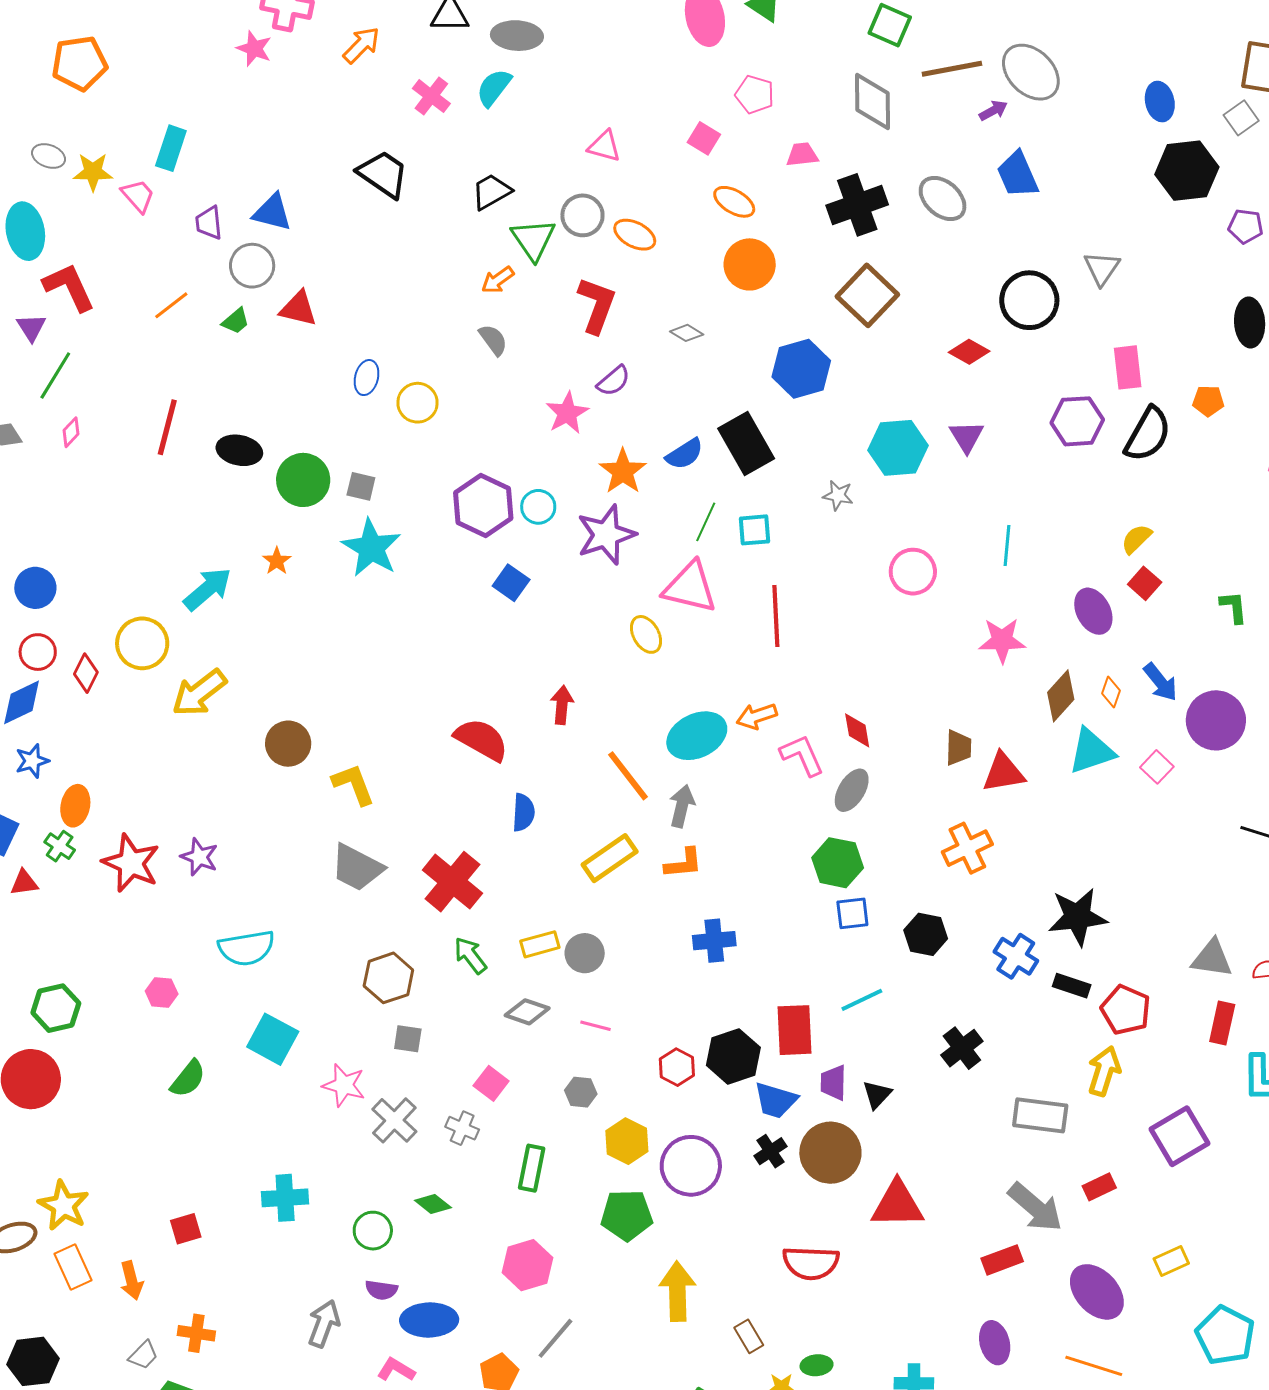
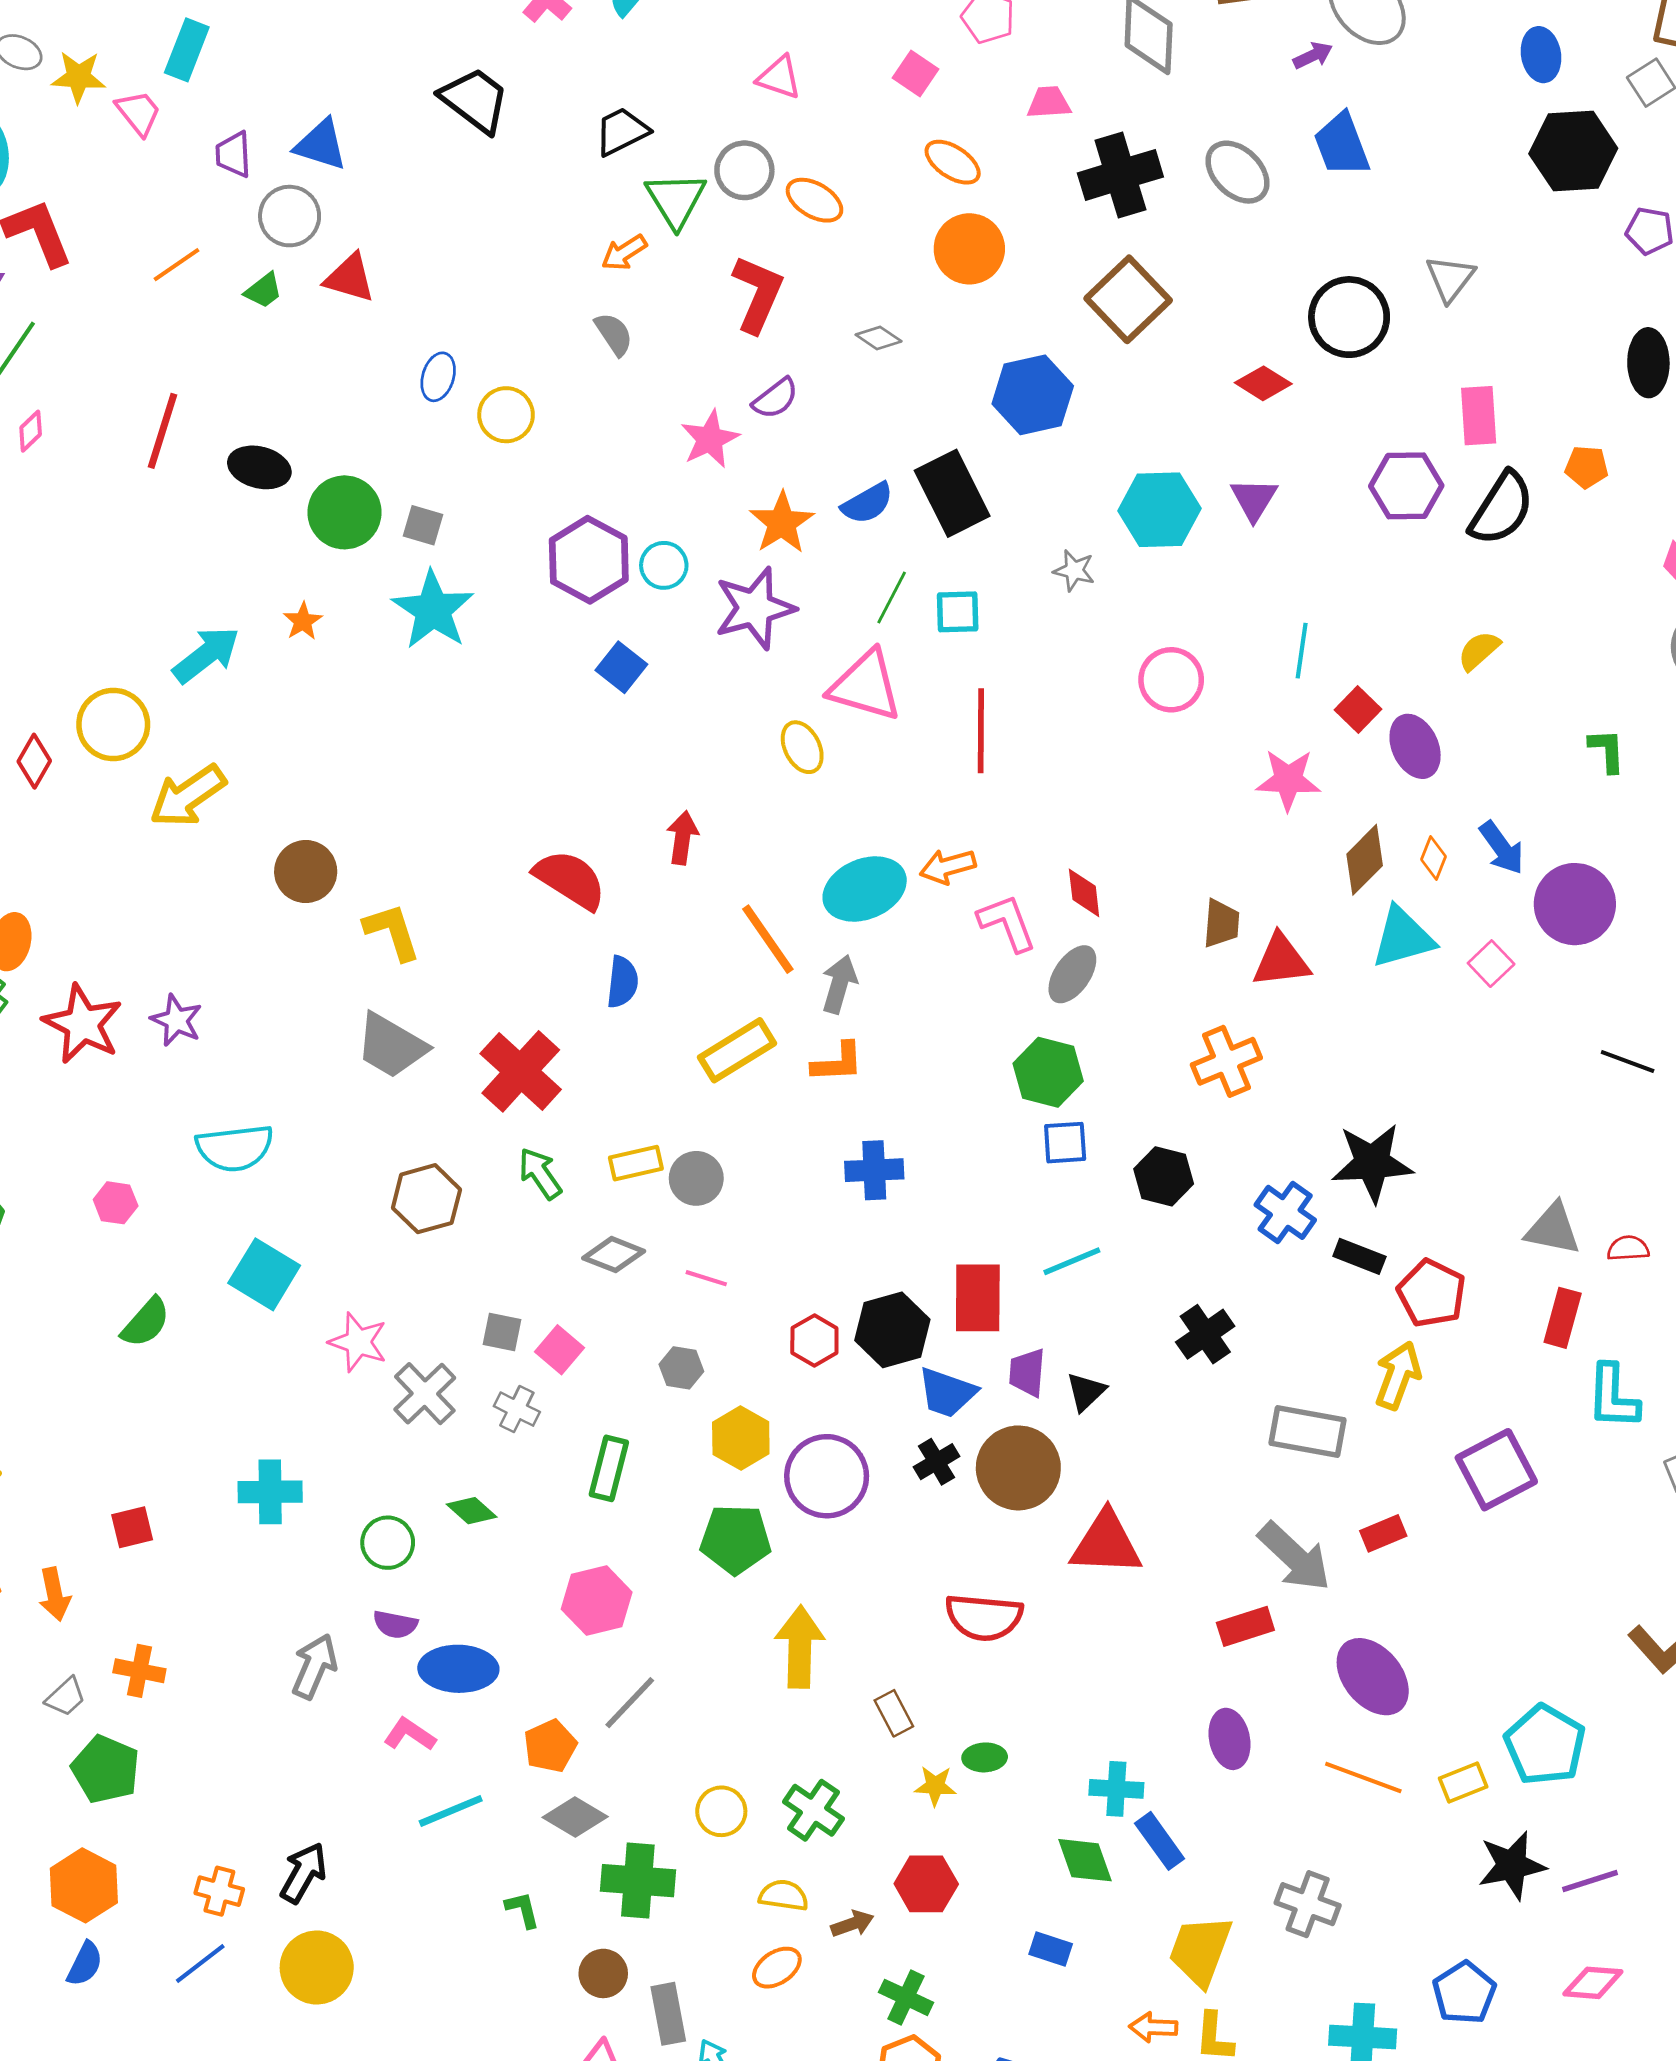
red square: (1145, 583) -> (1358, 709), moved
gray square: (408, 1039) -> (502, 1332), moved
yellow rectangle: (1171, 1261) -> (1463, 1783), moved

